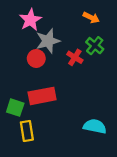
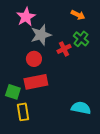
red cross: (75, 57) -> (64, 49), turned 32
red circle: (36, 58) -> (34, 59), moved

